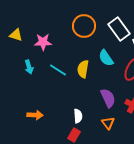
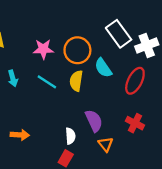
orange circle: (84, 26) -> (77, 50), moved
pink star: (43, 42) -> (43, 49), moved
purple semicircle: (108, 98) -> (94, 121), moved

